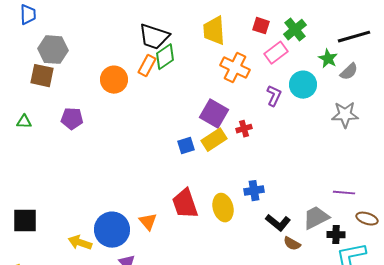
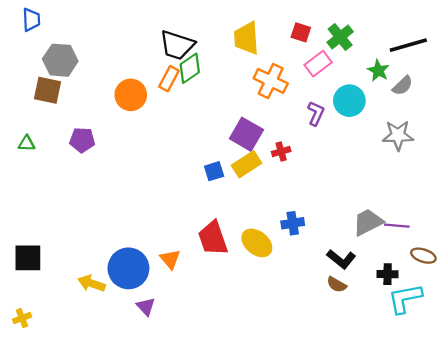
yellow ellipse: (223, 208) -> (257, 243), turned -36
gray trapezoid: (316, 218) -> (368, 222), moved
black L-shape: (278, 223) -> (341, 259), moved

